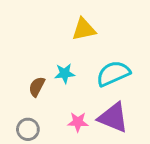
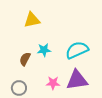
yellow triangle: (84, 29) -> (32, 20), moved
purple triangle: (113, 118) -> (77, 80), turned -30

